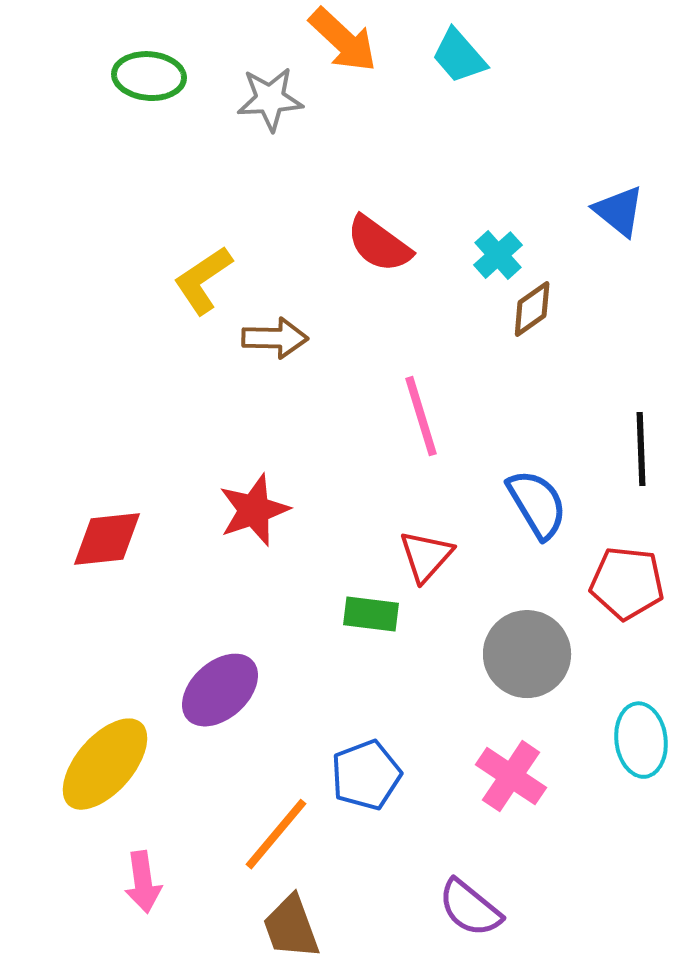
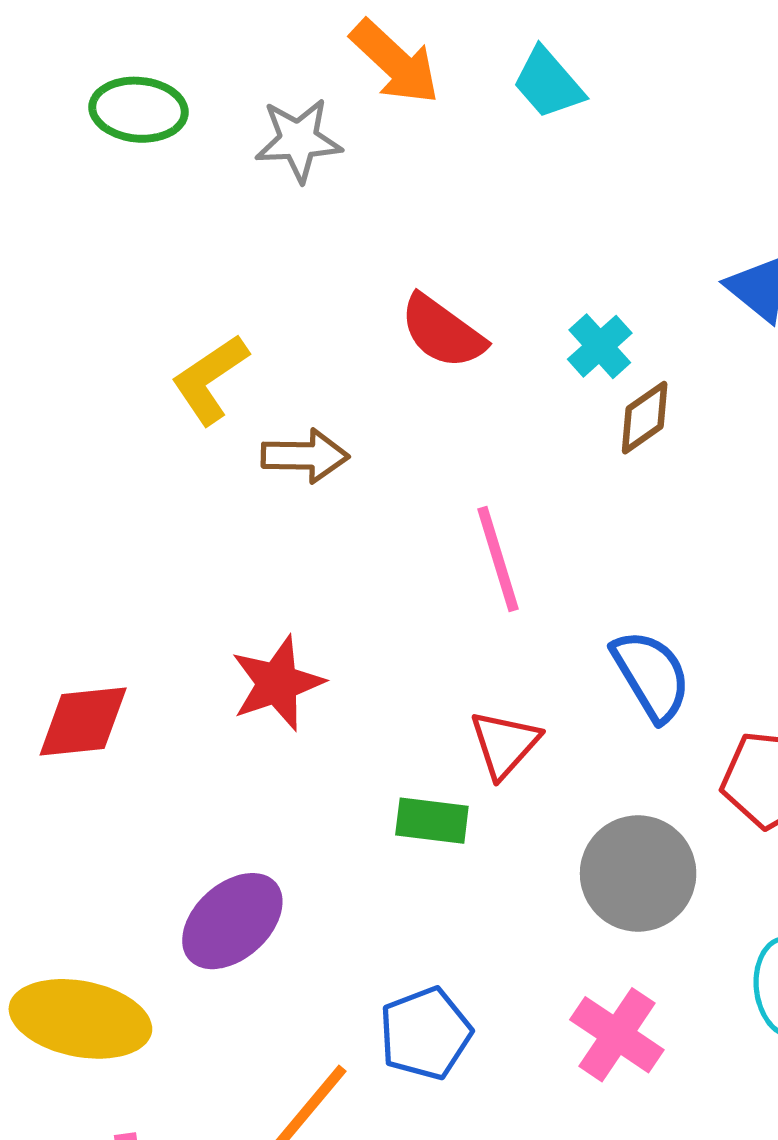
yellow ellipse: (105, 764) -> (80, 1019), turned 60

